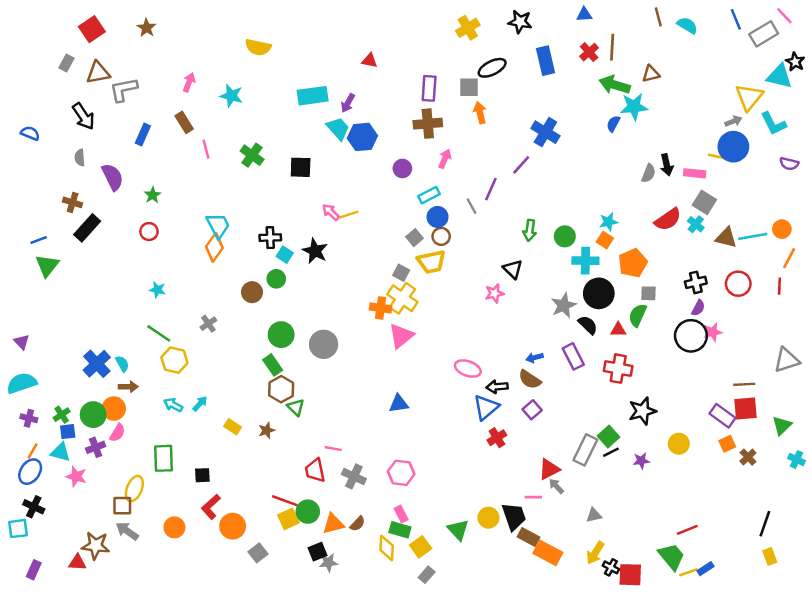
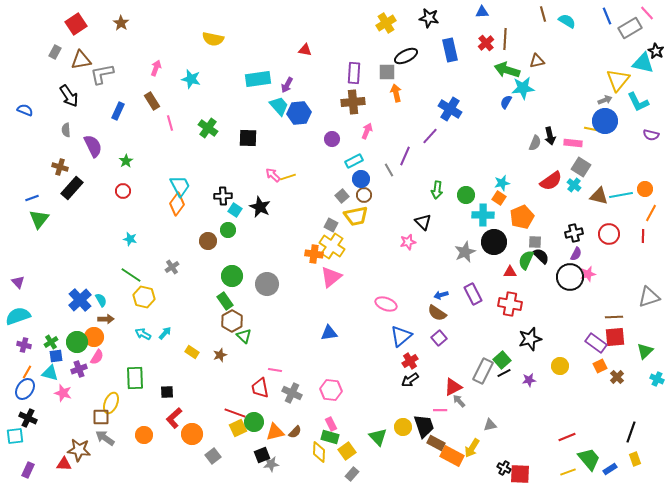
black semicircle: (588, 325) -> (541, 256), moved
black arrow: (497, 387) -> (410, 380), moved, turned -30
yellow arrow: (595, 553) -> (472, 448), moved
green trapezoid: (672, 556) -> (589, 459), moved
blue rectangle: (705, 569) -> (610, 469), moved

